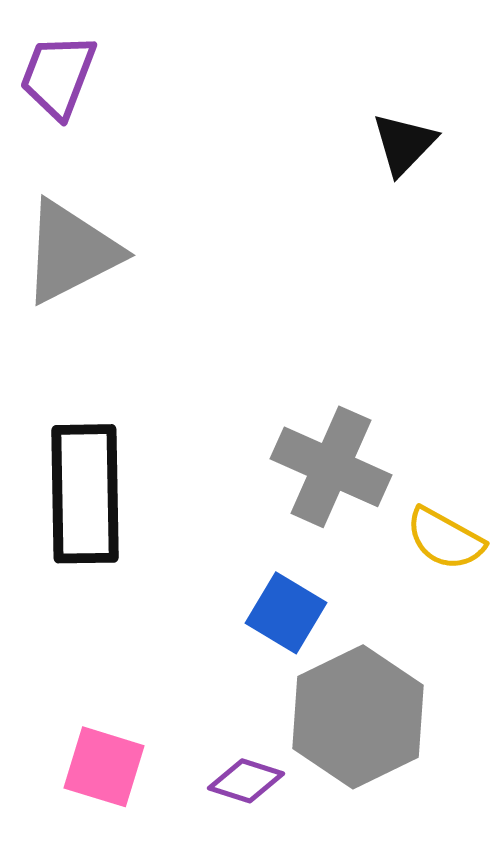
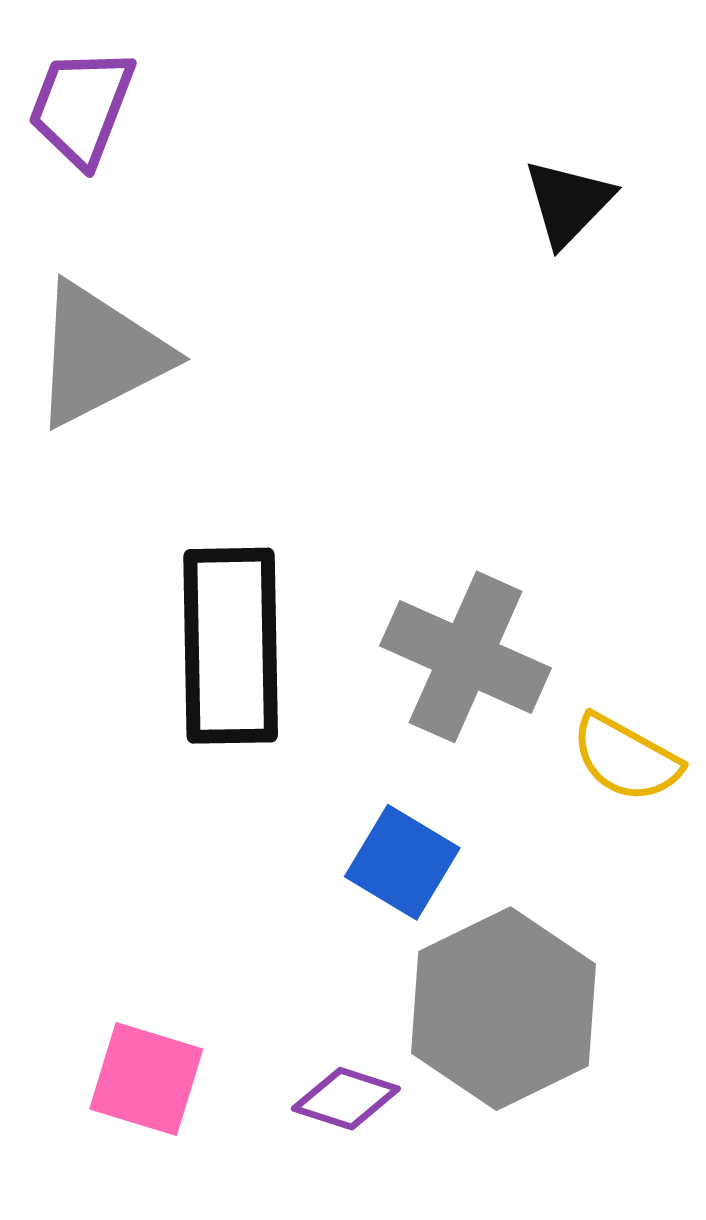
black rectangle: (85, 494) -> (231, 646), moved

